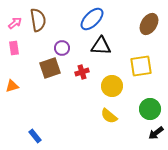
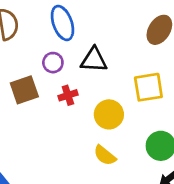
blue ellipse: (92, 19) -> (62, 23), moved, turned -65
purple circle: (62, 48) -> (53, 63), moved

